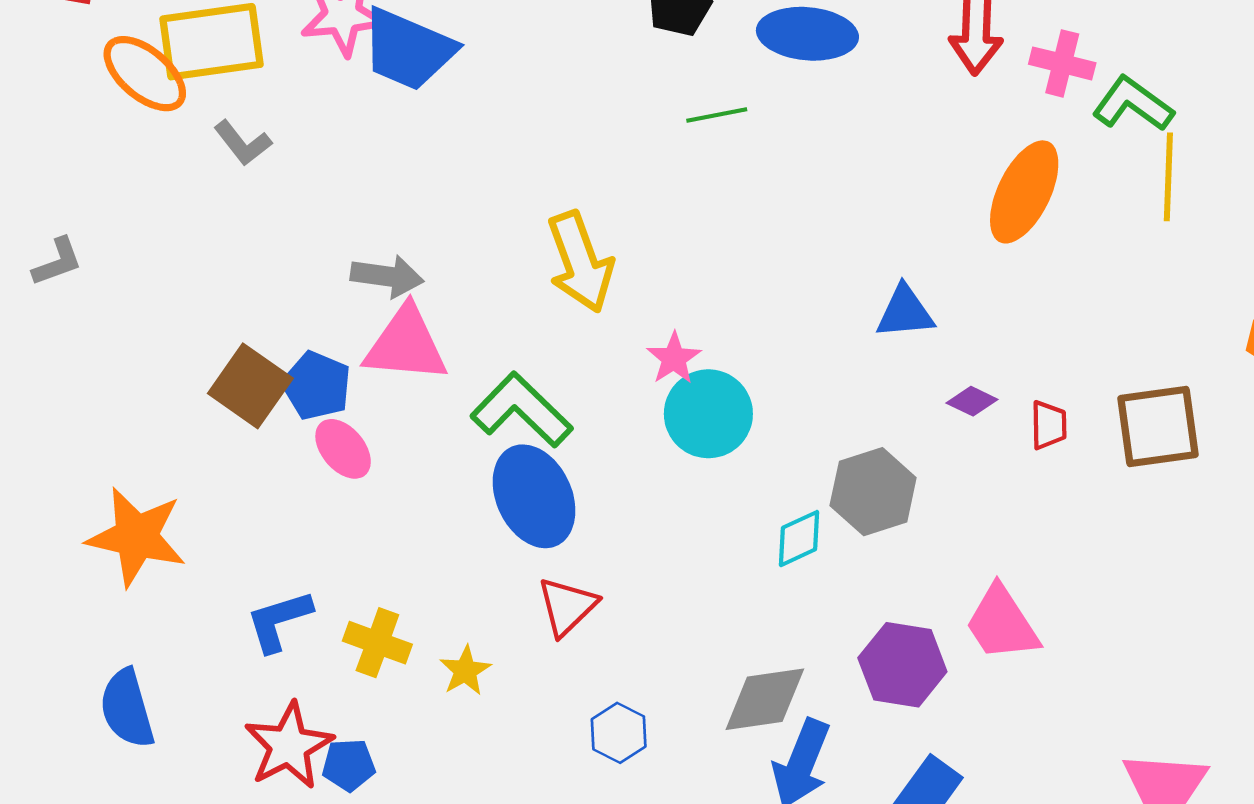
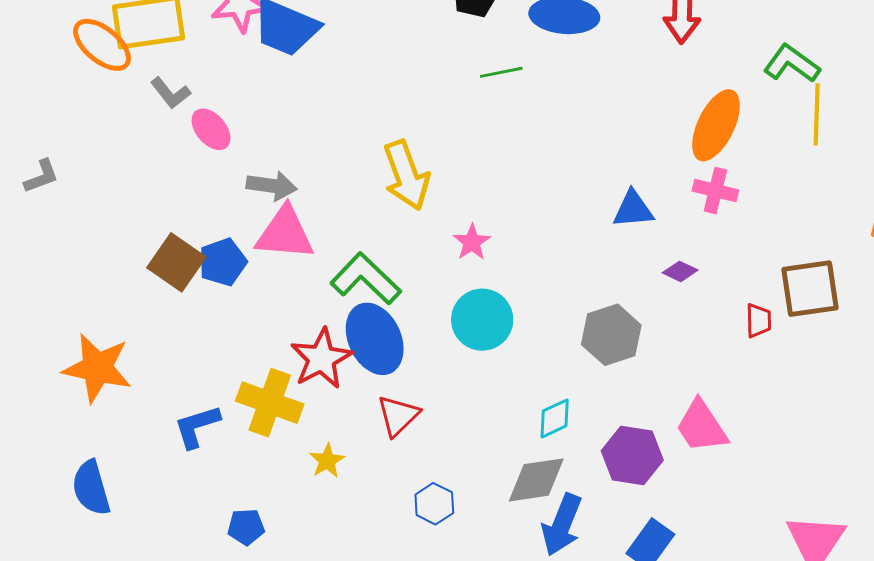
pink cross: (1062, 63) -> (715, 191), moved
blue pentagon: (317, 386) -> (223, 262), turned 30
cyan circle: (708, 414) -> (482, 320), moved
red trapezoid: (1049, 425) -> (758, 321), moved
pink ellipse: (343, 449) -> (211, 129), moved
cyan diamond: (799, 539) -> (555, 418), moved
yellow cross: (377, 643) -> (270, 403), moved, size x1.4
red star: (289, 746) -> (321, 359), moved

